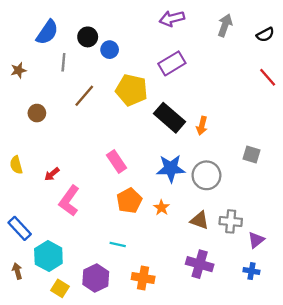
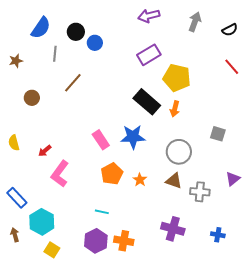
yellow pentagon: (131, 90) -> (177, 78), moved
blue star: (171, 168) -> (133, 137), moved
brown triangle: (200, 220) -> (174, 181), moved
purple triangle: (256, 240) -> (233, 179), moved
purple hexagon: (96, 278) -> (96, 241), moved

